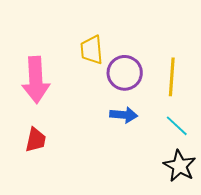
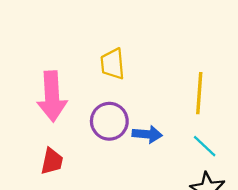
purple circle: (125, 73) -> (109, 121), moved

